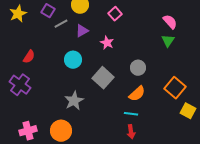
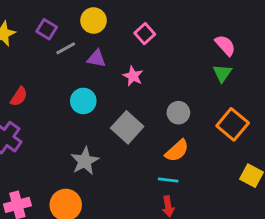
purple triangle: (82, 31) -> (96, 59), turned 40
orange square: (175, 88) -> (233, 124), moved

